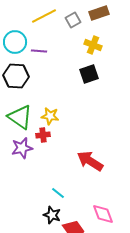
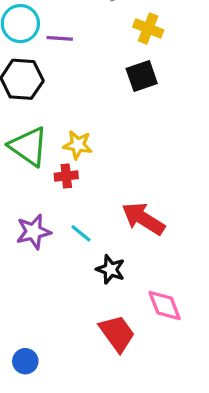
purple star: (22, 148) -> (33, 232), moved
cyan line: (58, 193) -> (81, 233), moved
black star: (52, 215) -> (111, 269), moved

